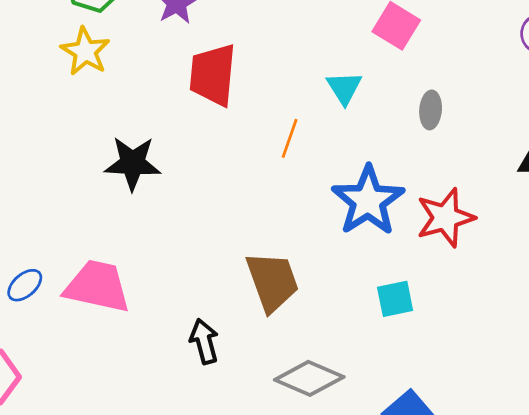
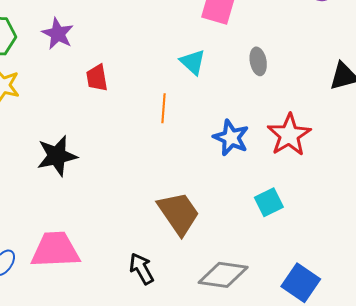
red trapezoid: (213, 75) -> (97, 78), size x0.6
blue star: (368, 201) -> (231, 138), size x0.7

